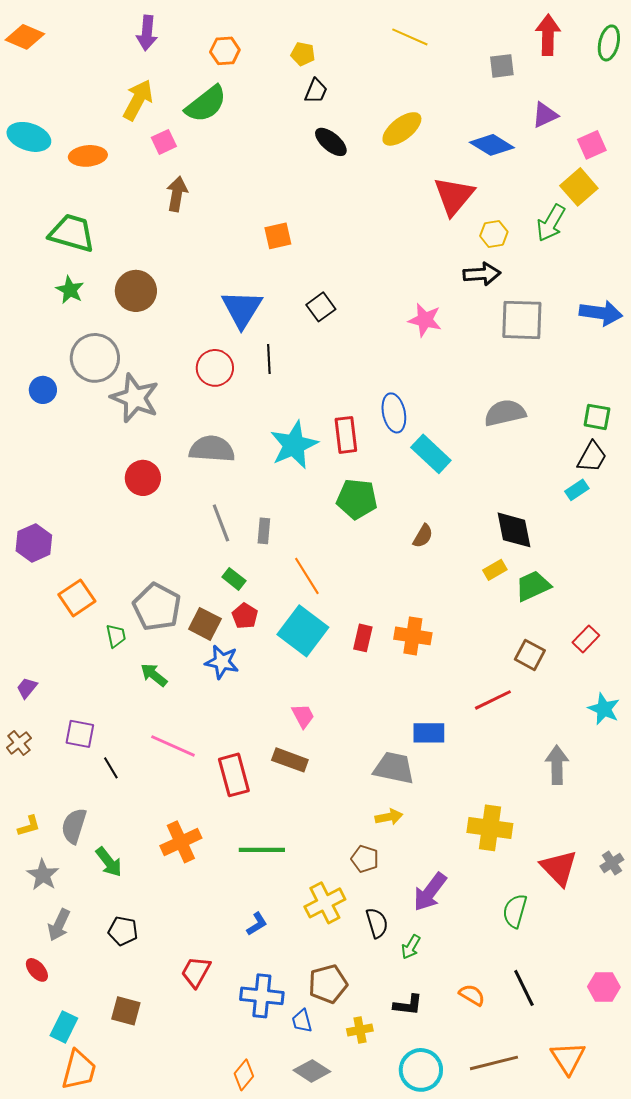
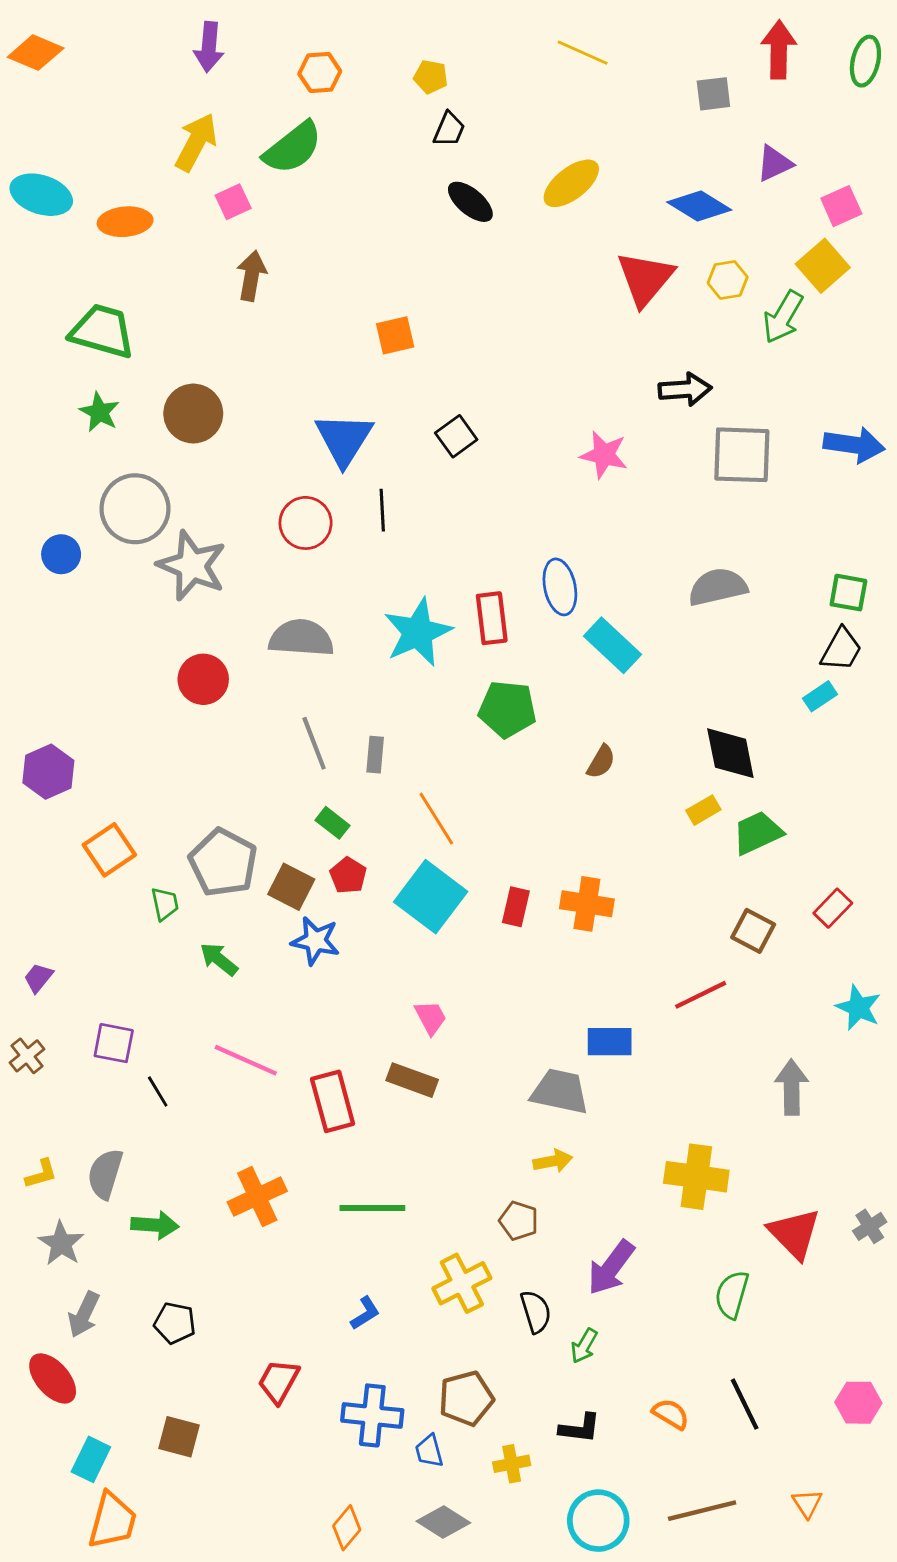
yellow hexagon: (494, 234) -> (728, 280), moved
green arrow: (109, 862) -> (155, 1225), turned -48
red ellipse: (37, 970) -> (53, 1378), size x1.5
orange triangle: (568, 1058) -> (807, 1504), size x0.6

